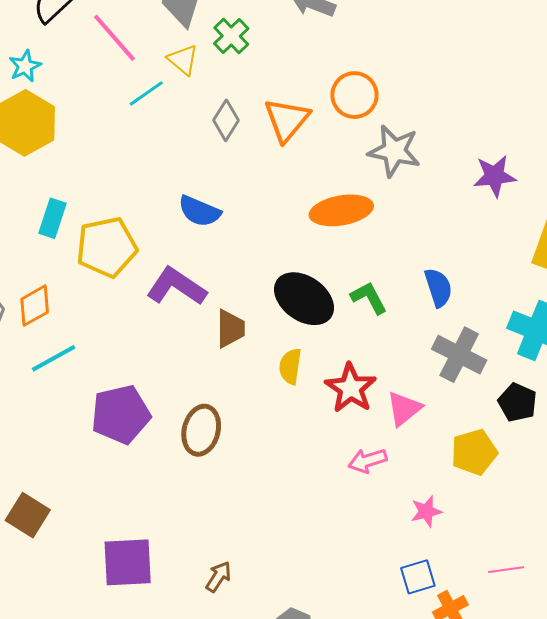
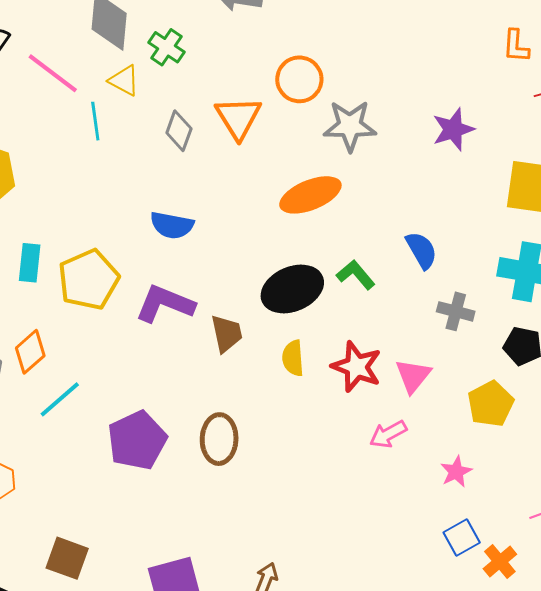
cyan line: (146, 93) -> (95, 121), turned -51
black ellipse: (304, 299) -> (292, 289), turned -46
gray cross: (459, 355) -> (456, 311), size x0.7

